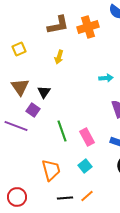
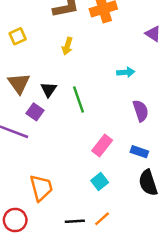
green line: (62, 131) -> (78, 99), moved
pink rectangle: (87, 137) -> (102, 145), turned 66
orange trapezoid: (51, 170) -> (41, 188), moved

